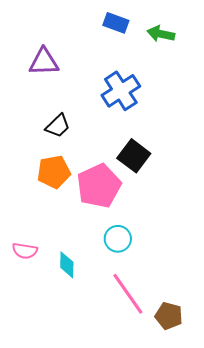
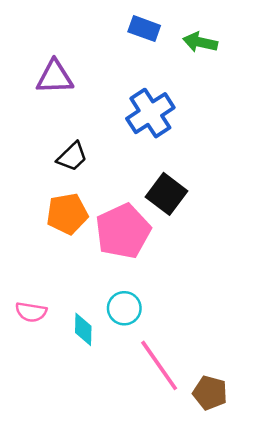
cyan circle: (118, 239) -> (124, 308), moved

